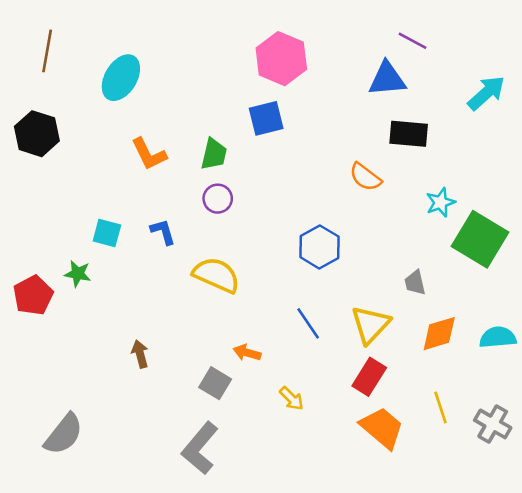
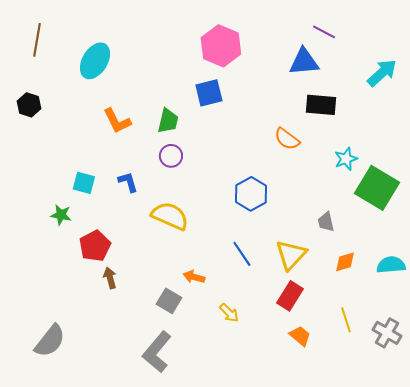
black hexagon: (37, 134) -> (29, 105), size x0.7
red pentagon: (33, 295) -> (95, 246), moved
orange diamond: (439, 334) -> (345, 262), size x0.7
orange trapezoid: (382, 428) -> (300, 336), size x0.6

